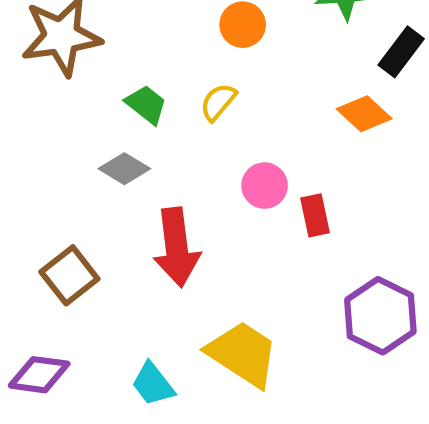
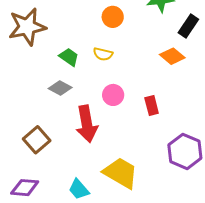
yellow semicircle: (218, 102) -> (103, 54), turned -114
pink circle: (265, 186) -> (113, 95), moved

